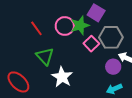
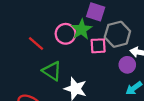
pink square: (91, 44) -> (98, 46), turned -35

